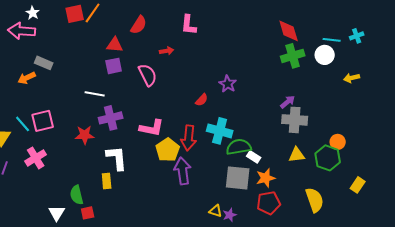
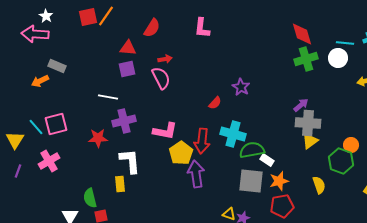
red arrow: (167, 51) -> (165, 59), moved
yellow triangle: (297, 155) -> (310, 141), moved, turned -30
yellow semicircle: (315, 200) -> (319, 185), moved, size x0.7

